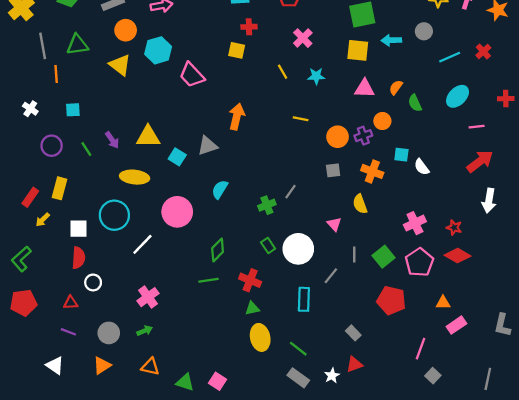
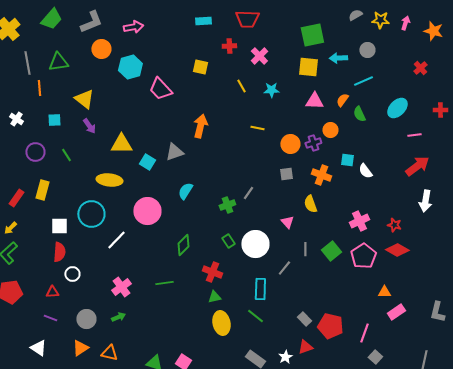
red cross: (249, 27) -> (229, 46), moved
cyan line: (450, 57) -> (363, 81), moved
yellow triangle: (120, 65) -> (84, 99), moved
purple arrow: (112, 140) -> (89, 126), moved
yellow arrow: (43, 220) -> (10, 228), moved
green line: (209, 280) -> (164, 283), moved
red pentagon: (391, 300) -> (330, 326), moved
green line: (298, 349) -> (255, 316), moved
orange triangle: (150, 367) -> (109, 353), moved

